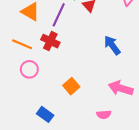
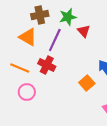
orange square: (71, 86) -> (87, 83), moved

